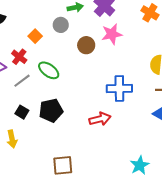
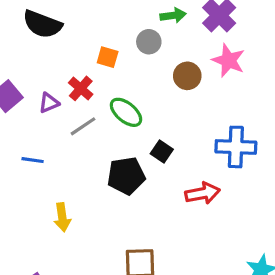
pink star: (112, 34) -> (229, 60), turned 30
orange square: (35, 36) -> (108, 57), turned -32
black square: (22, 112) -> (162, 151), moved

